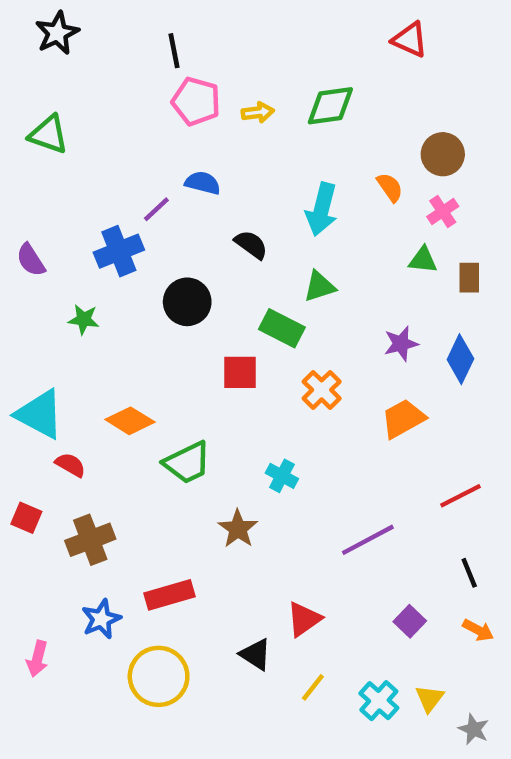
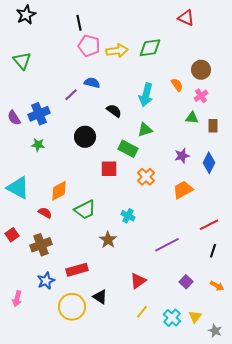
yellow arrow: (258, 112) -> (117, 51), size x1.5
green triangle: (48, 134) -> (22, 61), turned 30
blue cross: (119, 251) -> (39, 114), moved
orange diamond: (130, 421) -> (59, 191), turned -60
red semicircle: (70, 465) -> (45, 213), moved
red square: (26, 518) -> (12, 235), turned 32
black line: (469, 573) -> (213, 251), moved, turned 40
black triangle: (256, 654) -> (100, 297), moved

